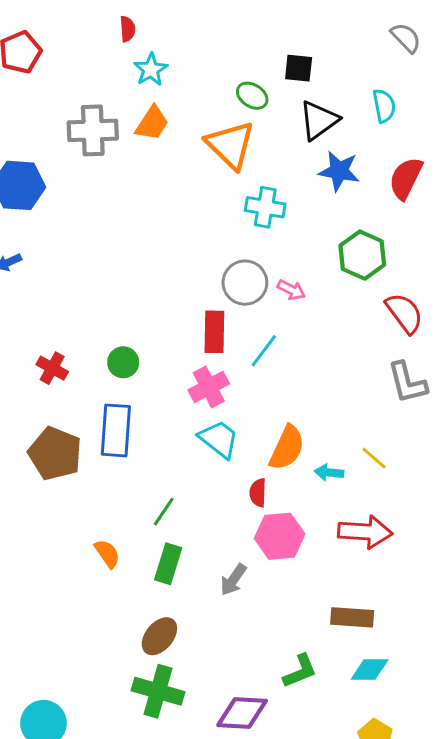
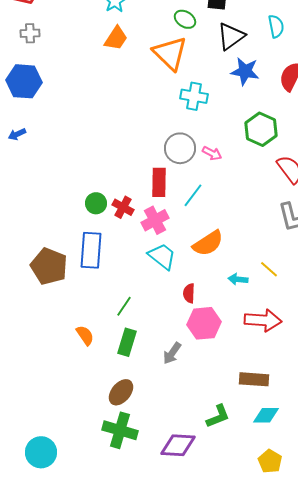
gray cross: (93, 130) -> (30, 33), moved, size x0.6
red cross: (52, 368) -> (123, 207), moved
orange semicircle: (287, 448) -> (208, 243), moved, turned 32

